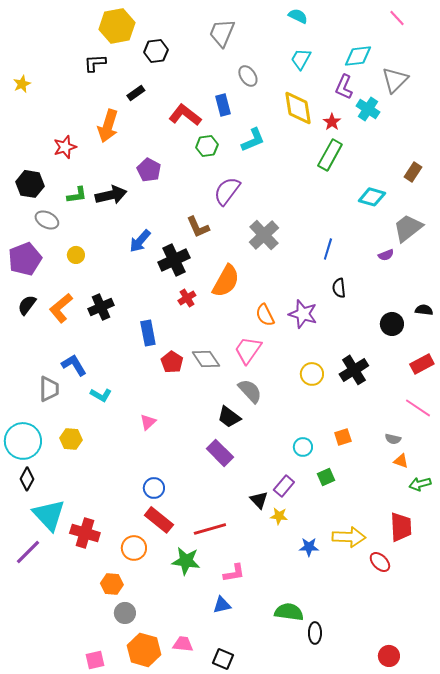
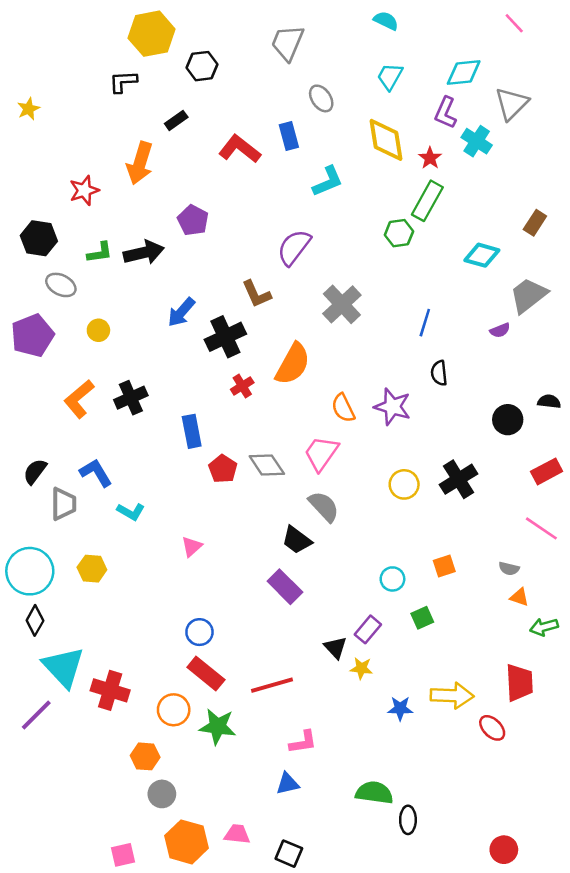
green hexagon: (207, 146) -> (399, 233), moved
black semicircle: (27, 305) -> (35, 471), moved
green star: (186, 561) -> (218, 727), moved

